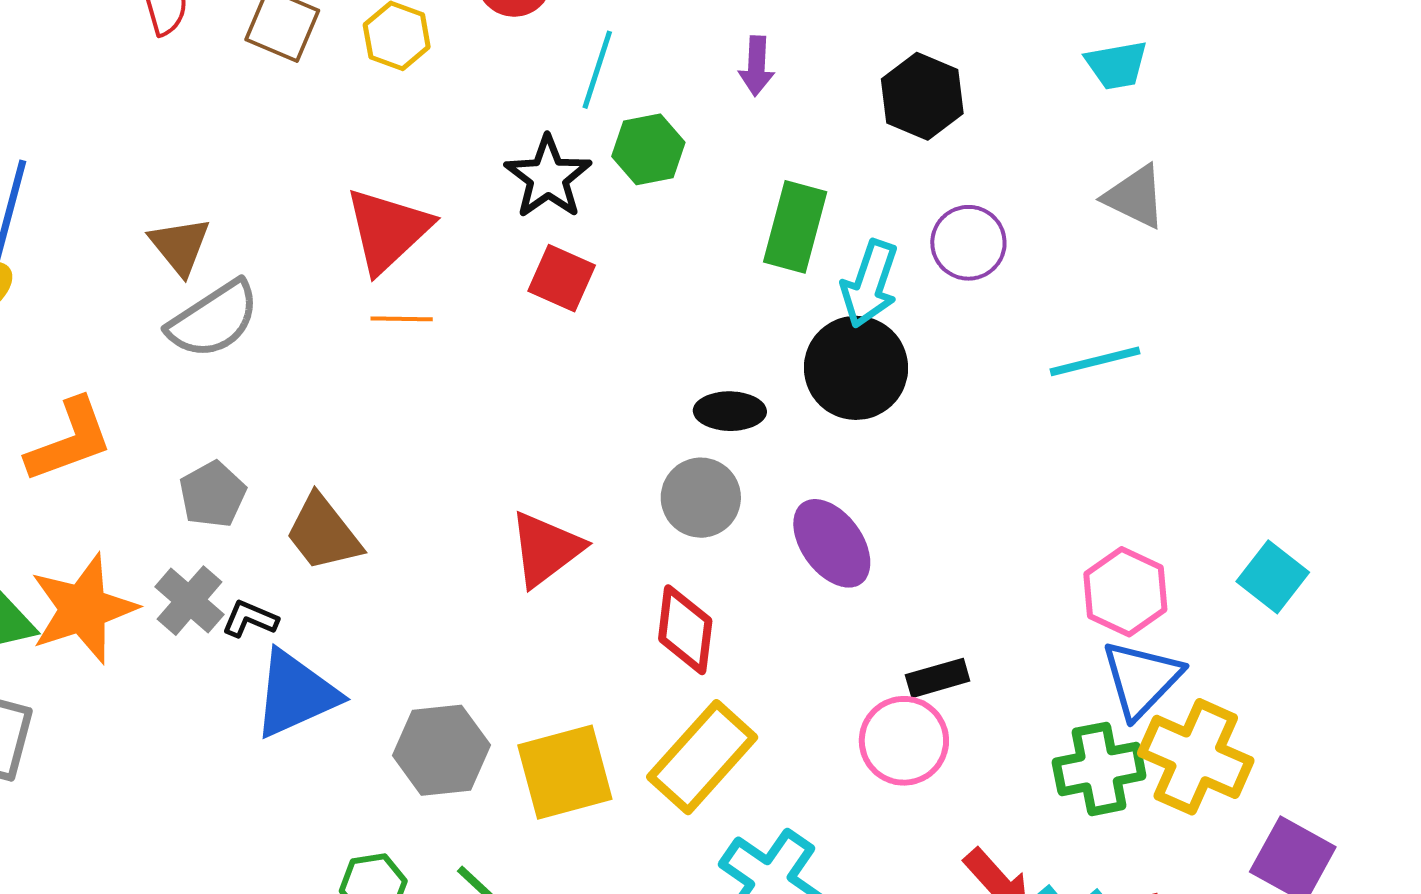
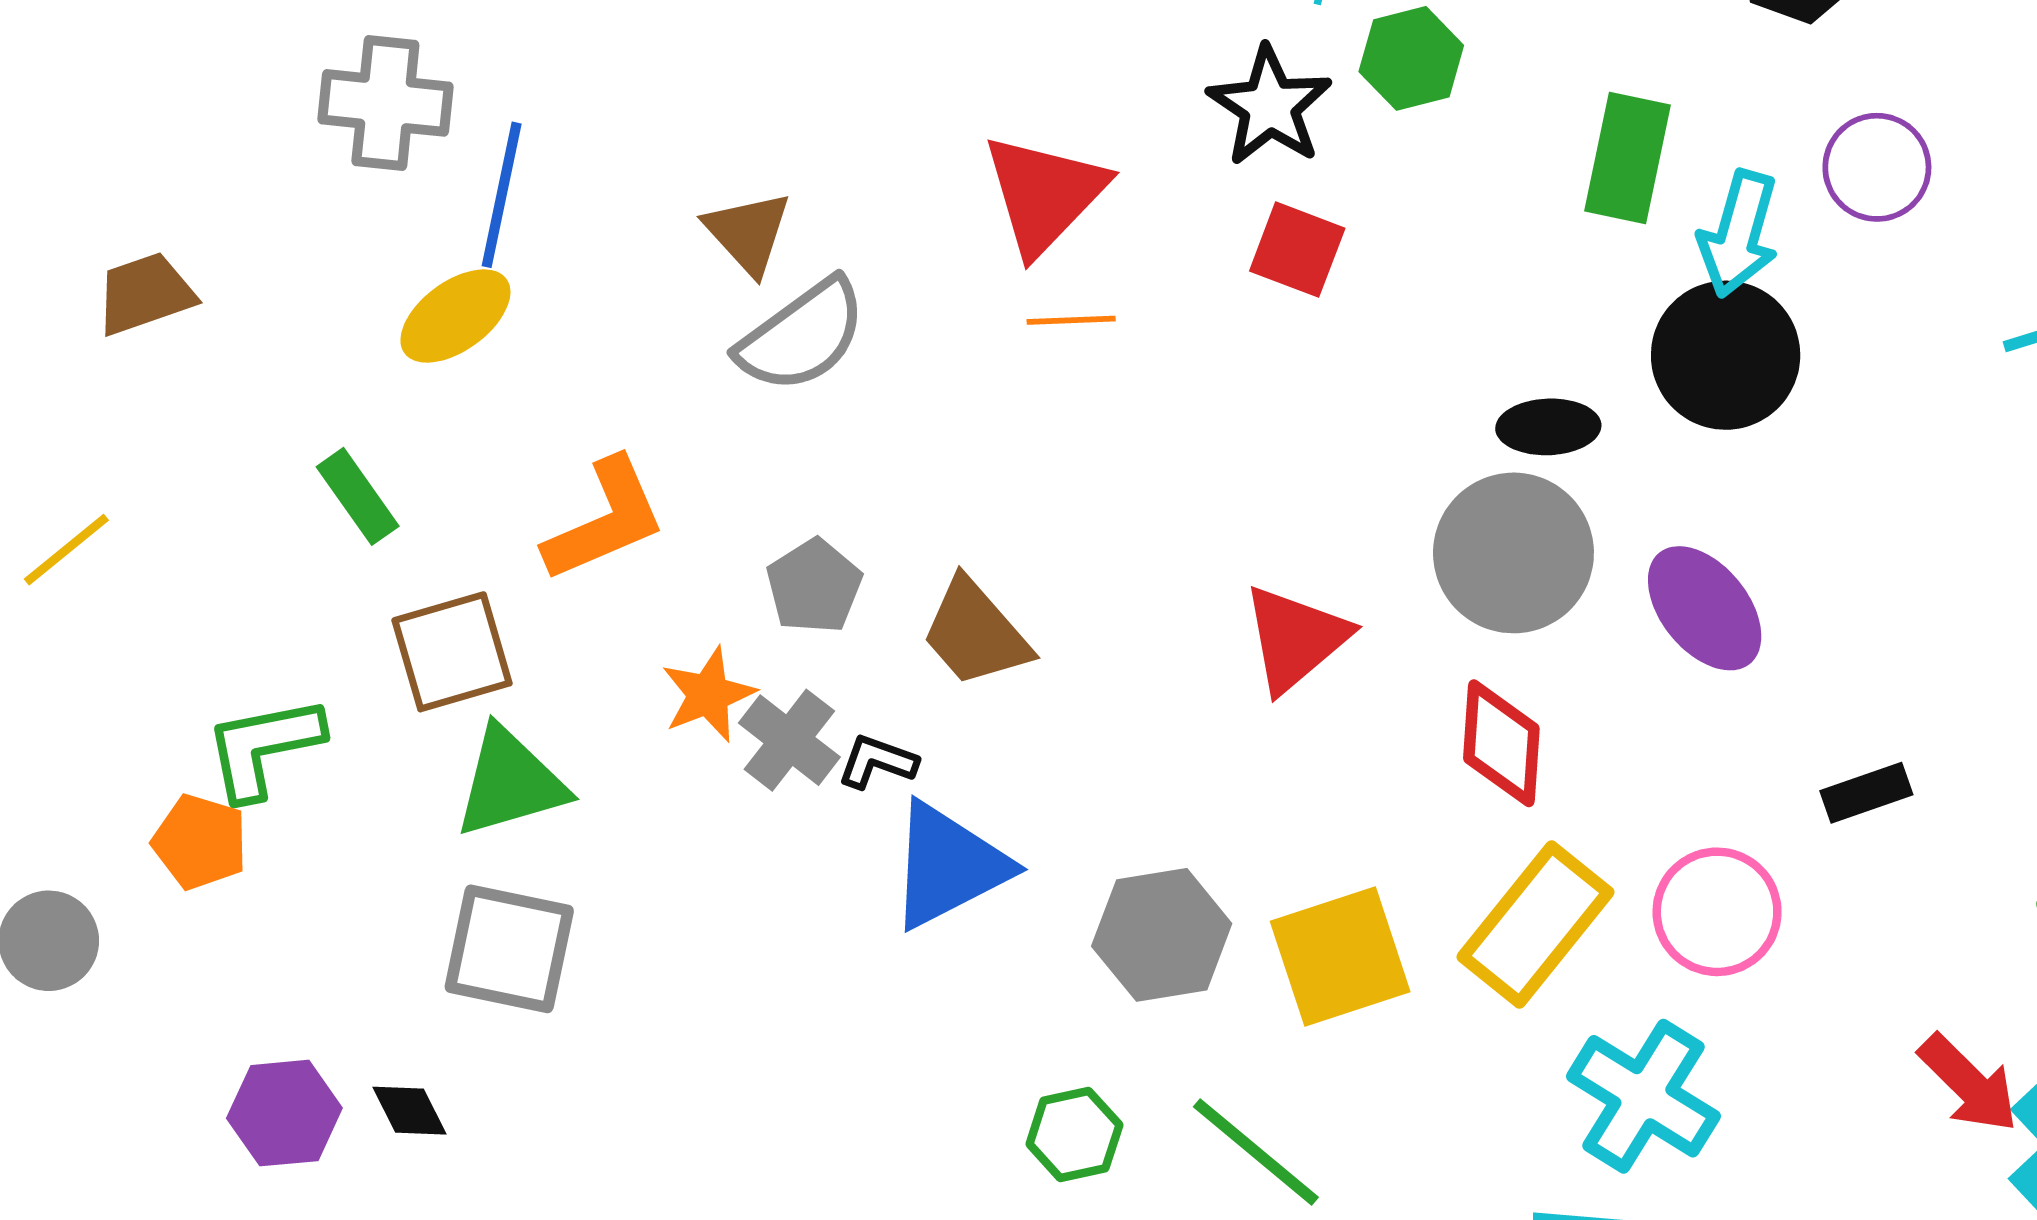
gray circle: (701, 498) -> (1513, 553), size x1.4
orange star: (83, 609) -> (708, 694), moved, size x0.6
pink circle: (904, 741) -> (1717, 912), moved

